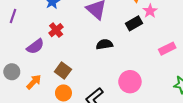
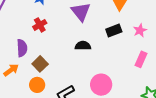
pink star: (150, 11) -> (140, 30), moved
purple semicircle: (35, 46) -> (22, 48), moved, turned -66
pink rectangle: (167, 49) -> (141, 59), turned -49

